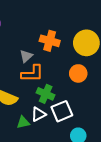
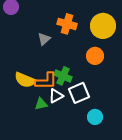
orange L-shape: (32, 73) -> (46, 81), moved

